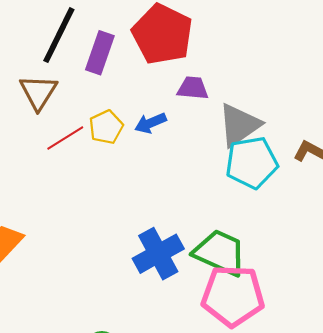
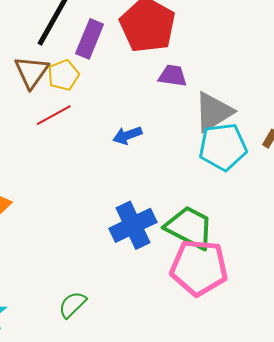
blue arrow: (150, 123) -> (127, 135), moved
yellow pentagon: (106, 127) -> (63, 75), moved

